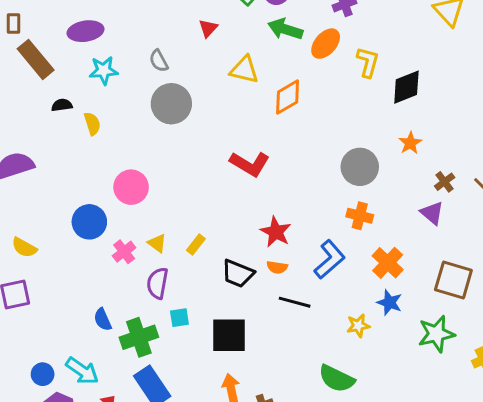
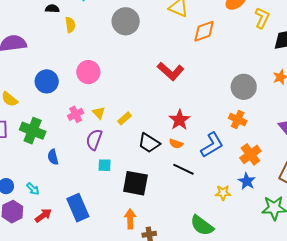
blue circle: (89, 222) -> (47, 81), moved
green cross: (139, 337) -> (33, 131), moved, turned 30
cyan arrow: (82, 371) -> (33, 189), size x0.6

